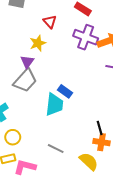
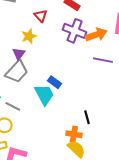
cyan trapezoid: (54, 105) -> (44, 95), turned -35
orange cross: (102, 142) -> (74, 134), moved
gray line: (56, 148) -> (13, 106), moved

